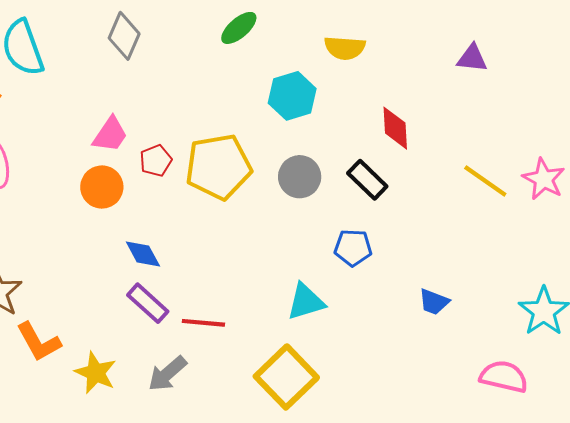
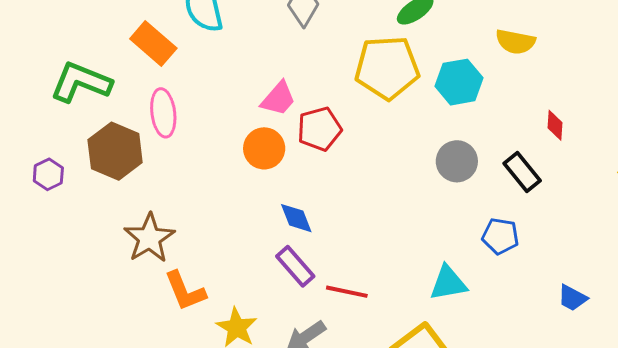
red diamond: (395, 128) -> (555, 125), size x0.7
red pentagon: (156, 161) -> (319, 129), size x1.4
yellow pentagon: (218, 167) -> (387, 68), moved

